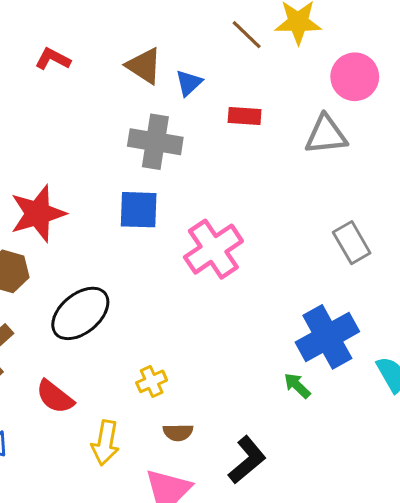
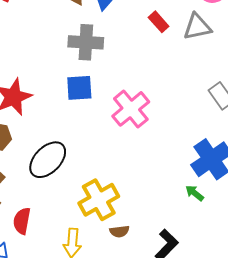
red rectangle: (245, 116) -> (159, 22), moved, turned 50
yellow cross: (152, 381) -> (99, 200), size x2.0
red semicircle: (55, 397) -> (22, 221), moved, turned 68

